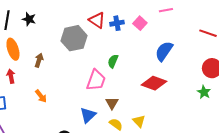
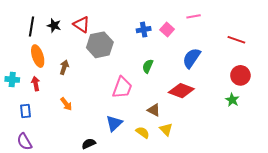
red triangle: (97, 20) -> (82, 24), moved
green semicircle: (113, 61) -> (148, 66), moved
brown triangle: (112, 103) -> (154, 110), moved, turned -32

